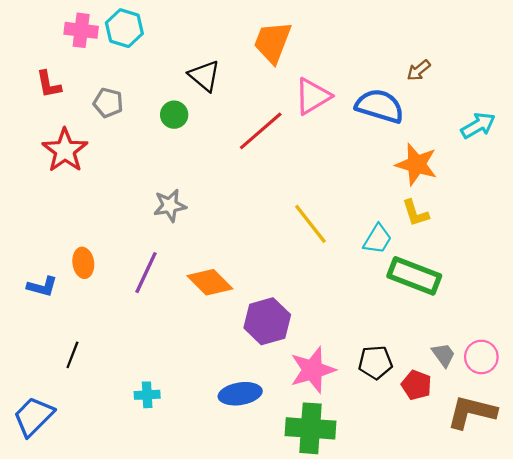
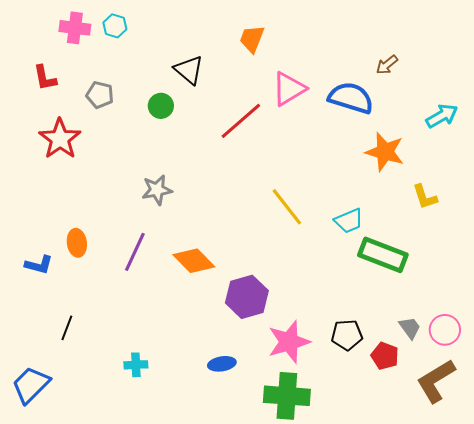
cyan hexagon: (124, 28) -> (115, 26), size x0.7
orange trapezoid: (273, 42) -> (252, 39), size x0.7
yellow L-shape: (415, 213) -> (425, 197), moved
cyan trapezoid: (378, 239) -> (349, 221), turned 36
blue ellipse: (240, 394) -> (222, 364), size x0.7
brown L-shape: (472, 412) -> (436, 381), turned -45

